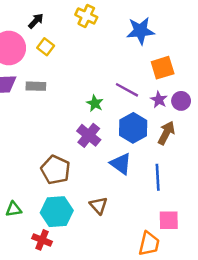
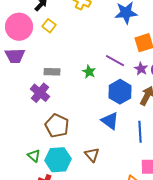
gray rectangle: (36, 86) -> (52, 72), moved
purple cross: (89, 135) -> (40, 93), moved
green triangle: (14, 209) -> (34, 156), moved, turned 48

